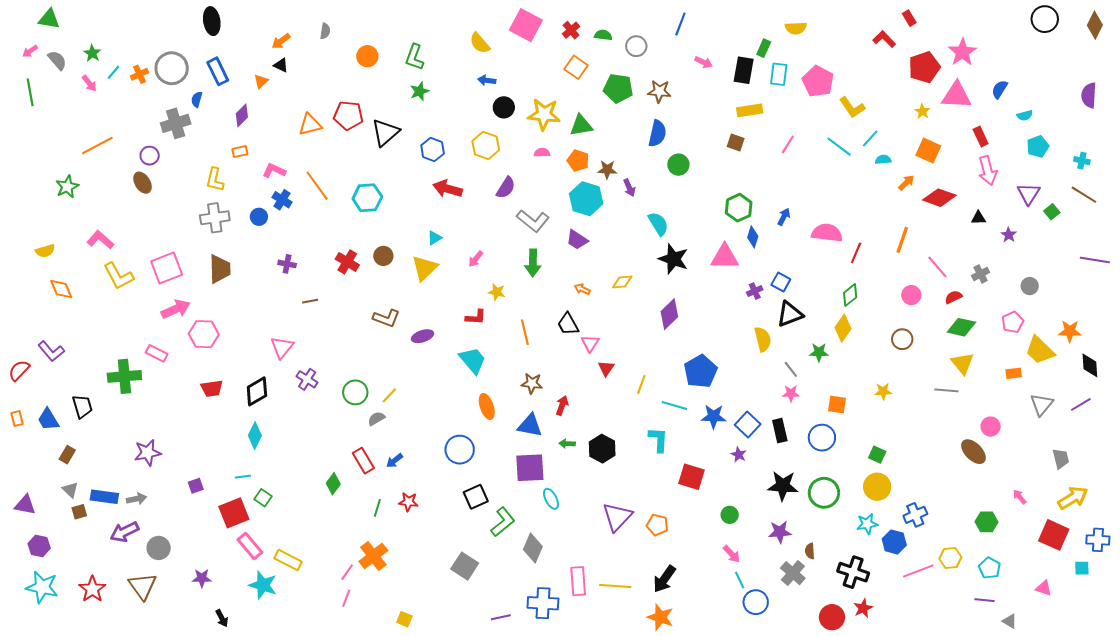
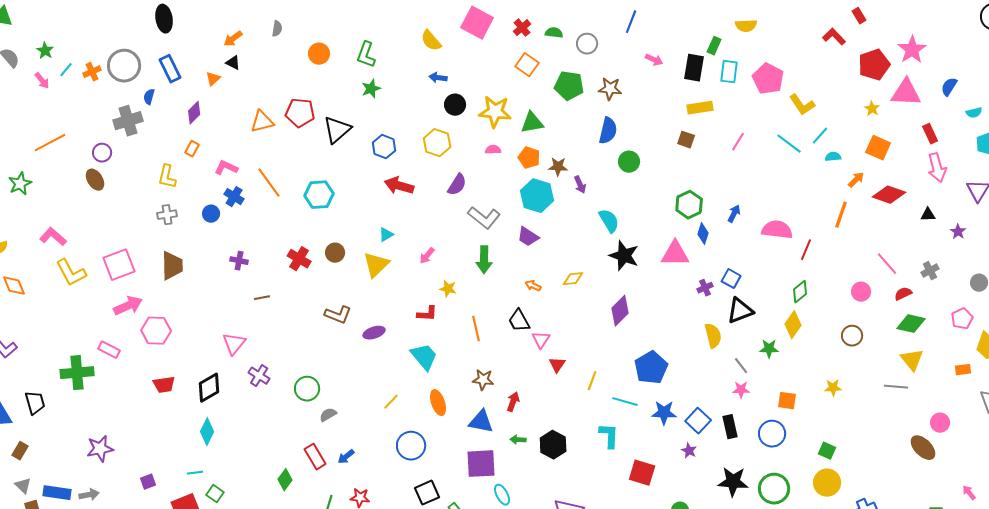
orange rectangle: (240, 152) -> (192, 149), turned -49
gray cross: (215, 218) -> (167, 215), size x0.7
orange line: (902, 240) -> (841, 215), moved
yellow line: (389, 395) -> (391, 402), moved

